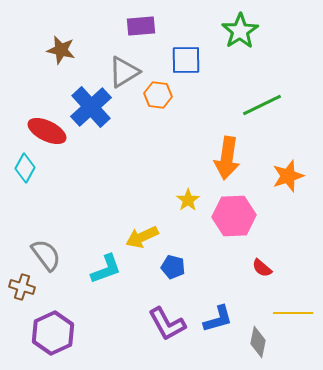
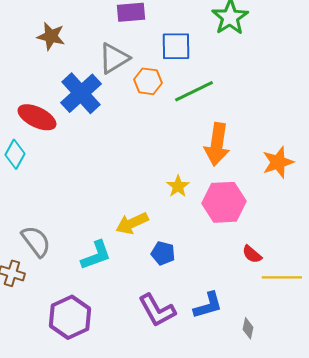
green line: (262, 105) -> (194, 91), moved
yellow line: (293, 313) -> (282, 277), moved
purple hexagon: (53, 333) -> (70, 317), moved
gray diamond: (258, 342) -> (248, 328), size x0.7

